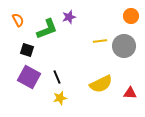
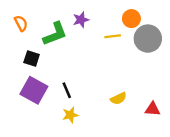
orange circle: (131, 16) -> (131, 19), moved
yellow line: (100, 41) -> (113, 36), moved
gray circle: (124, 46) -> (148, 39), moved
yellow semicircle: (101, 84) -> (118, 98), size x0.6

